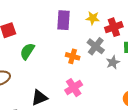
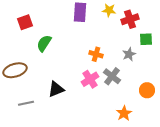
gray cross: (96, 46) -> (112, 76), moved
orange cross: (73, 56) -> (96, 54), moved

